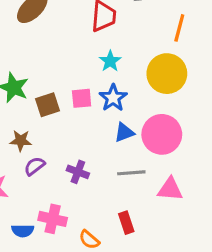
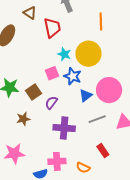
yellow circle: (167, 74) -> (88, 54), moved
pink square: (82, 98) -> (52, 73), moved
purple semicircle: (35, 166) -> (51, 103), moved
purple cross: (78, 172) -> (64, 128), size x1.5

